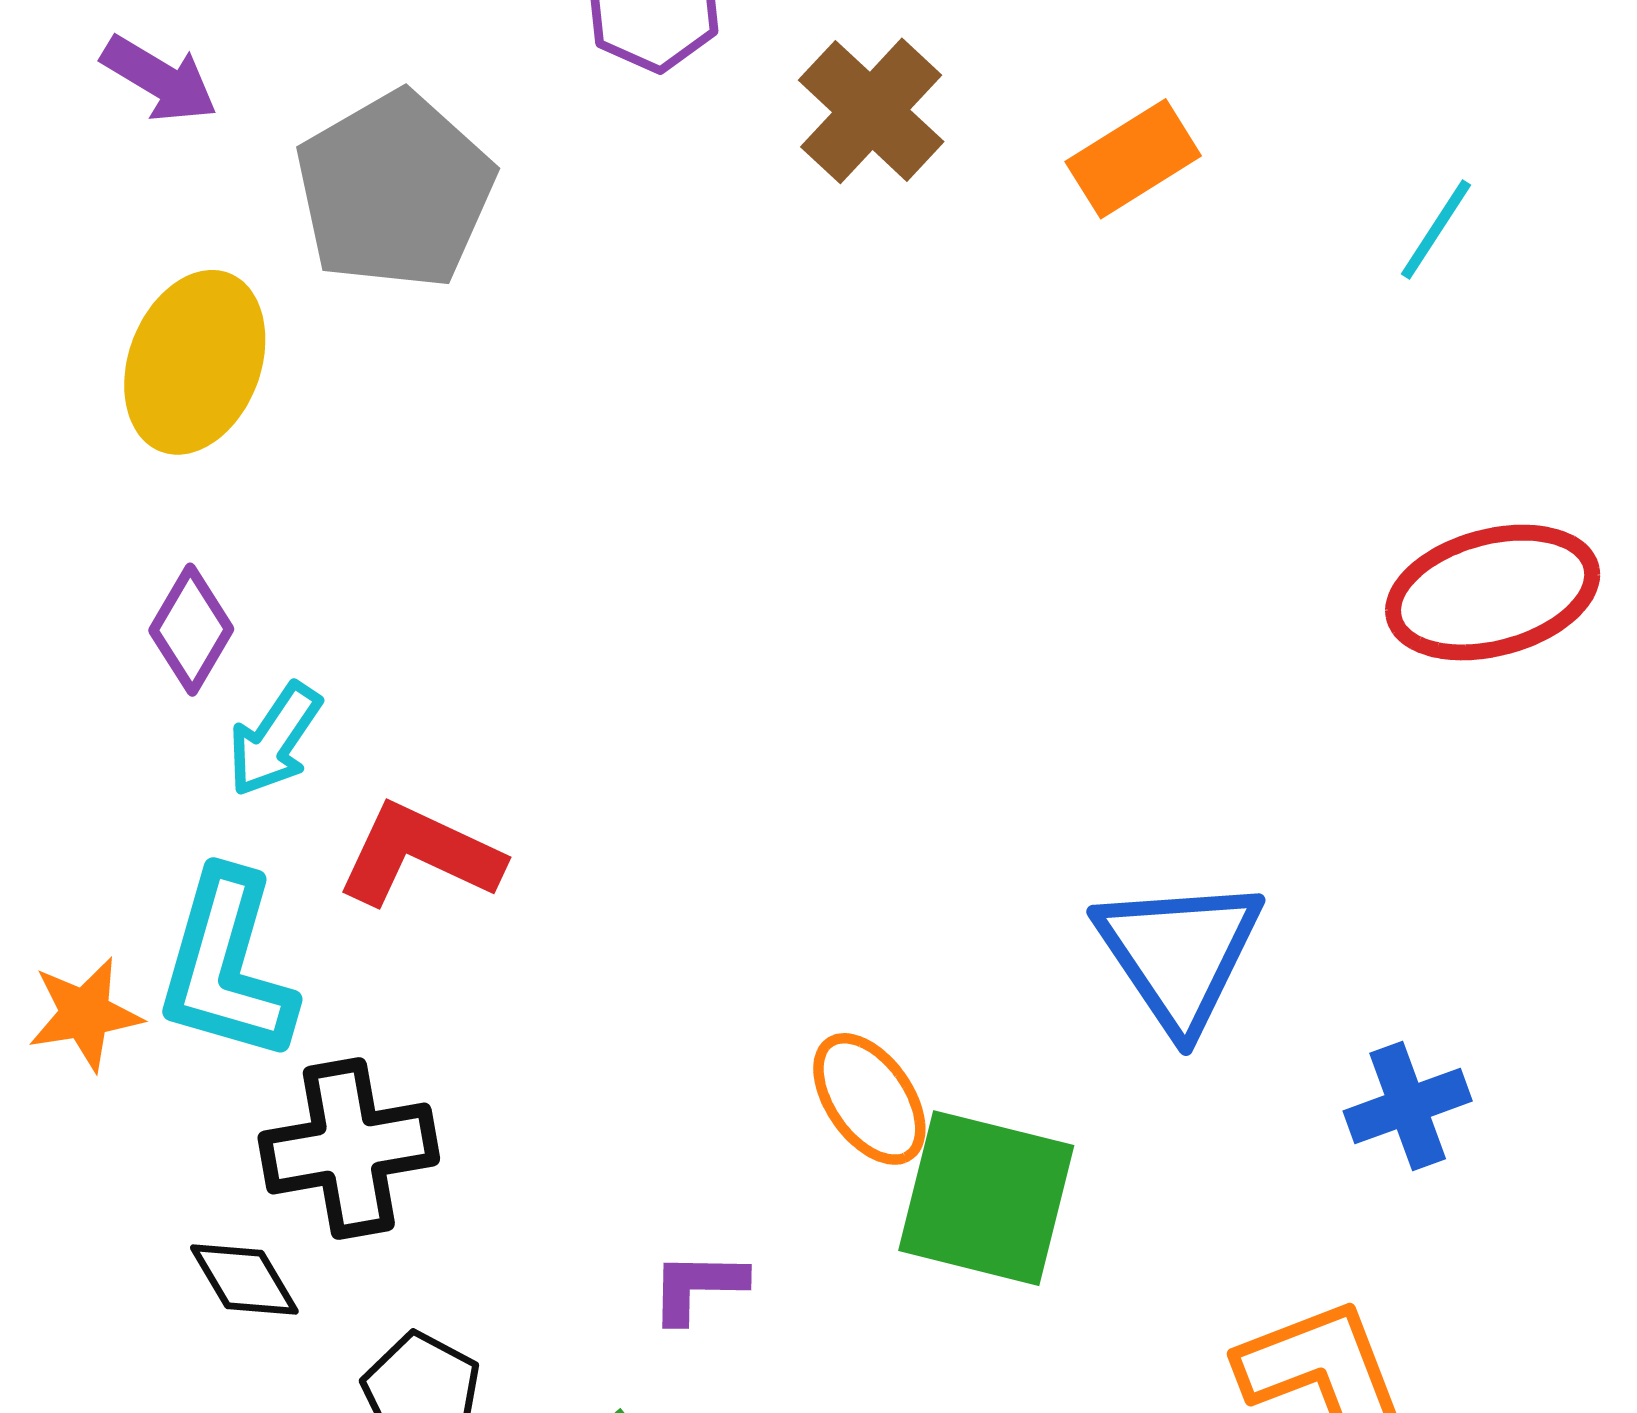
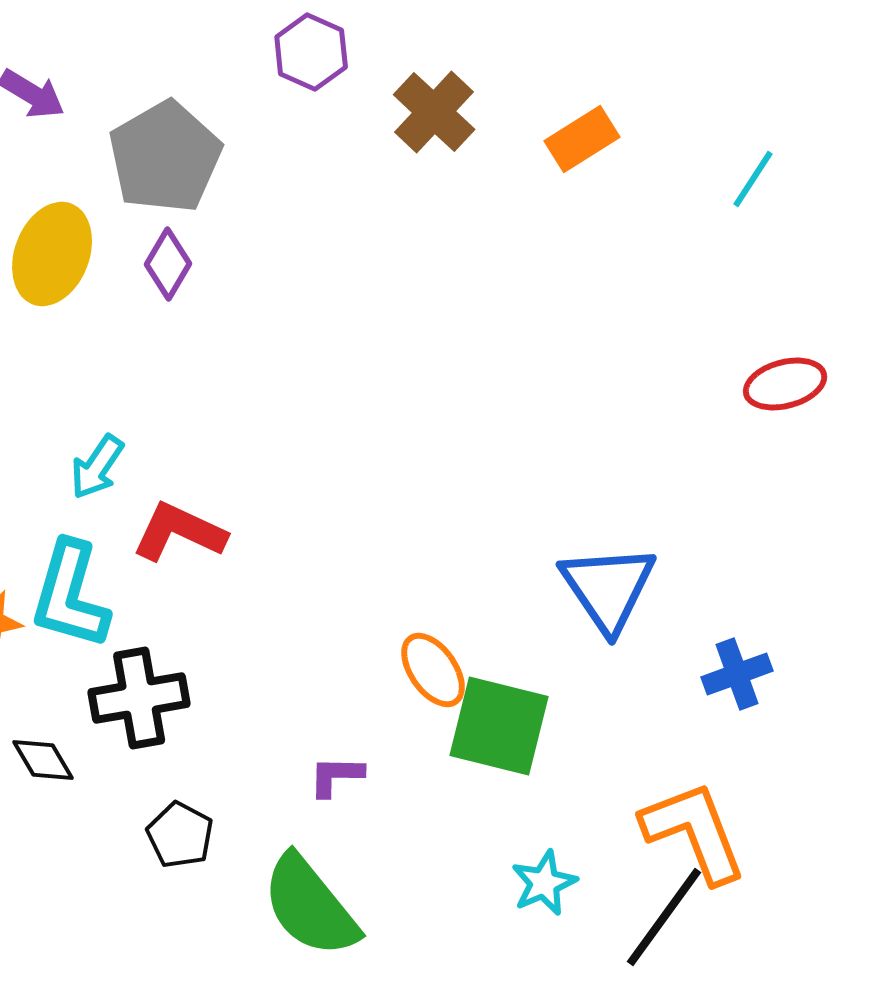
red ellipse: (1493, 593) -> (785, 384), size x0.7
purple diamond: (191, 630) -> (168, 264), moved
black diamond: (244, 1280) -> (43, 760), moved

